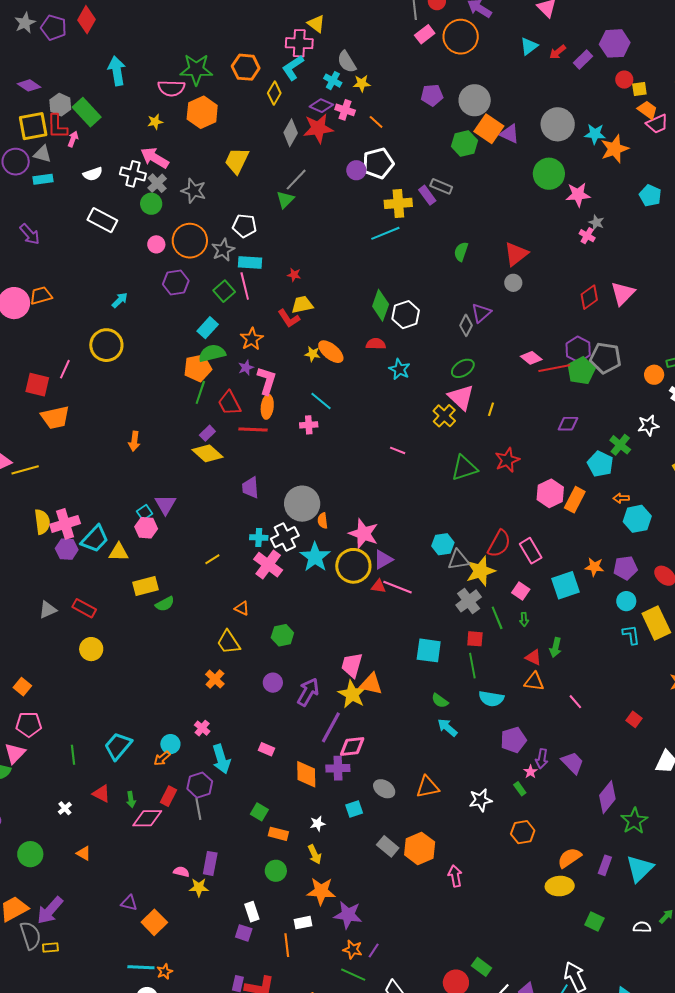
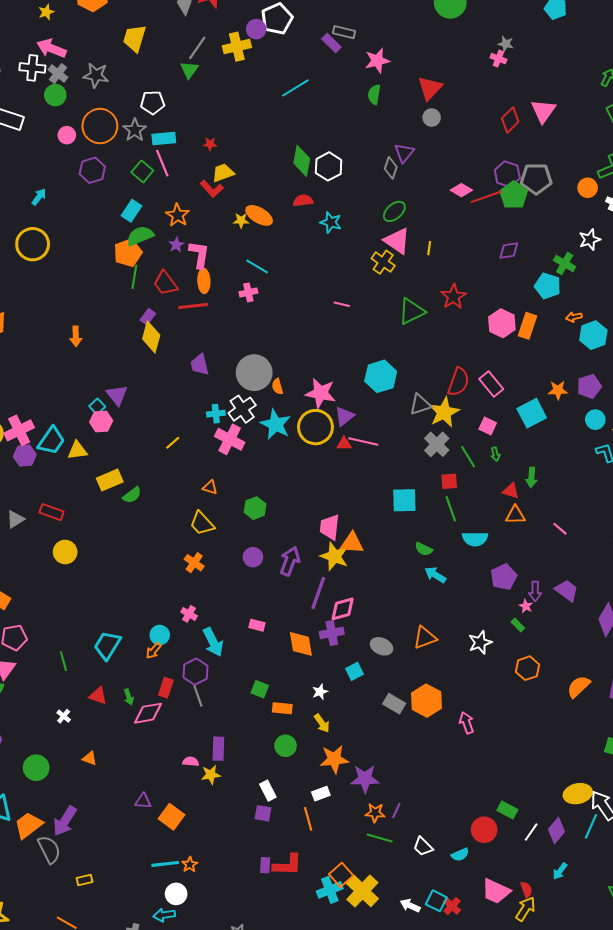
pink star: (578, 195) -> (377, 61), moved
yellow cross: (398, 203) -> (237, 47), moved
yellow diamond: (208, 453) -> (151, 337), turned 72
cyan hexagon: (443, 544) -> (381, 376), moved, size x1.4
yellow ellipse: (560, 886) -> (578, 794), moved
yellow rectangle: (50, 948) -> (85, 880), moved

